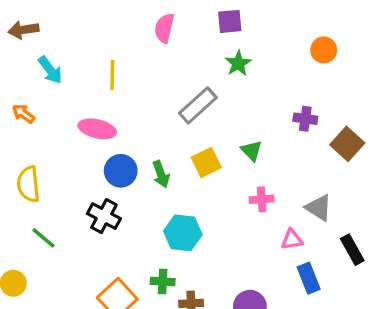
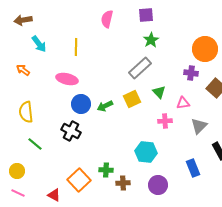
orange circle: (324, 50) -> (205, 49), moved, size x1.6
gray rectangle: (198, 105) -> (140, 68), moved
green arrow: (161, 174) -> (105, 106), turned 84
gray triangle: (319, 208) -> (199, 126), turned 42
cyan hexagon: (183, 233) -> (146, 152), moved
pink triangle: (292, 240) -> (183, 103), moved

